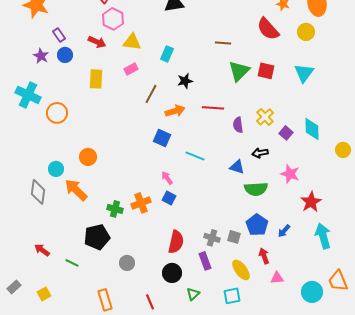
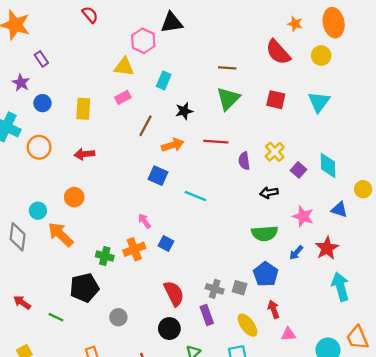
pink hexagon: (113, 19) -> (143, 41), moved
red arrow: (97, 42) -> (84, 154), moved, turned 150
blue circle: (65, 55) -> (42, 103), moved
green triangle: (239, 71) -> (228, 99), moved
blue triangle: (237, 167) -> (339, 210), moved
pink arrow: (167, 178) -> (144, 221), moved
blue arrow: (284, 231) -> (296, 253), moved
red semicircle: (176, 242) -> (174, 293), turned -40

